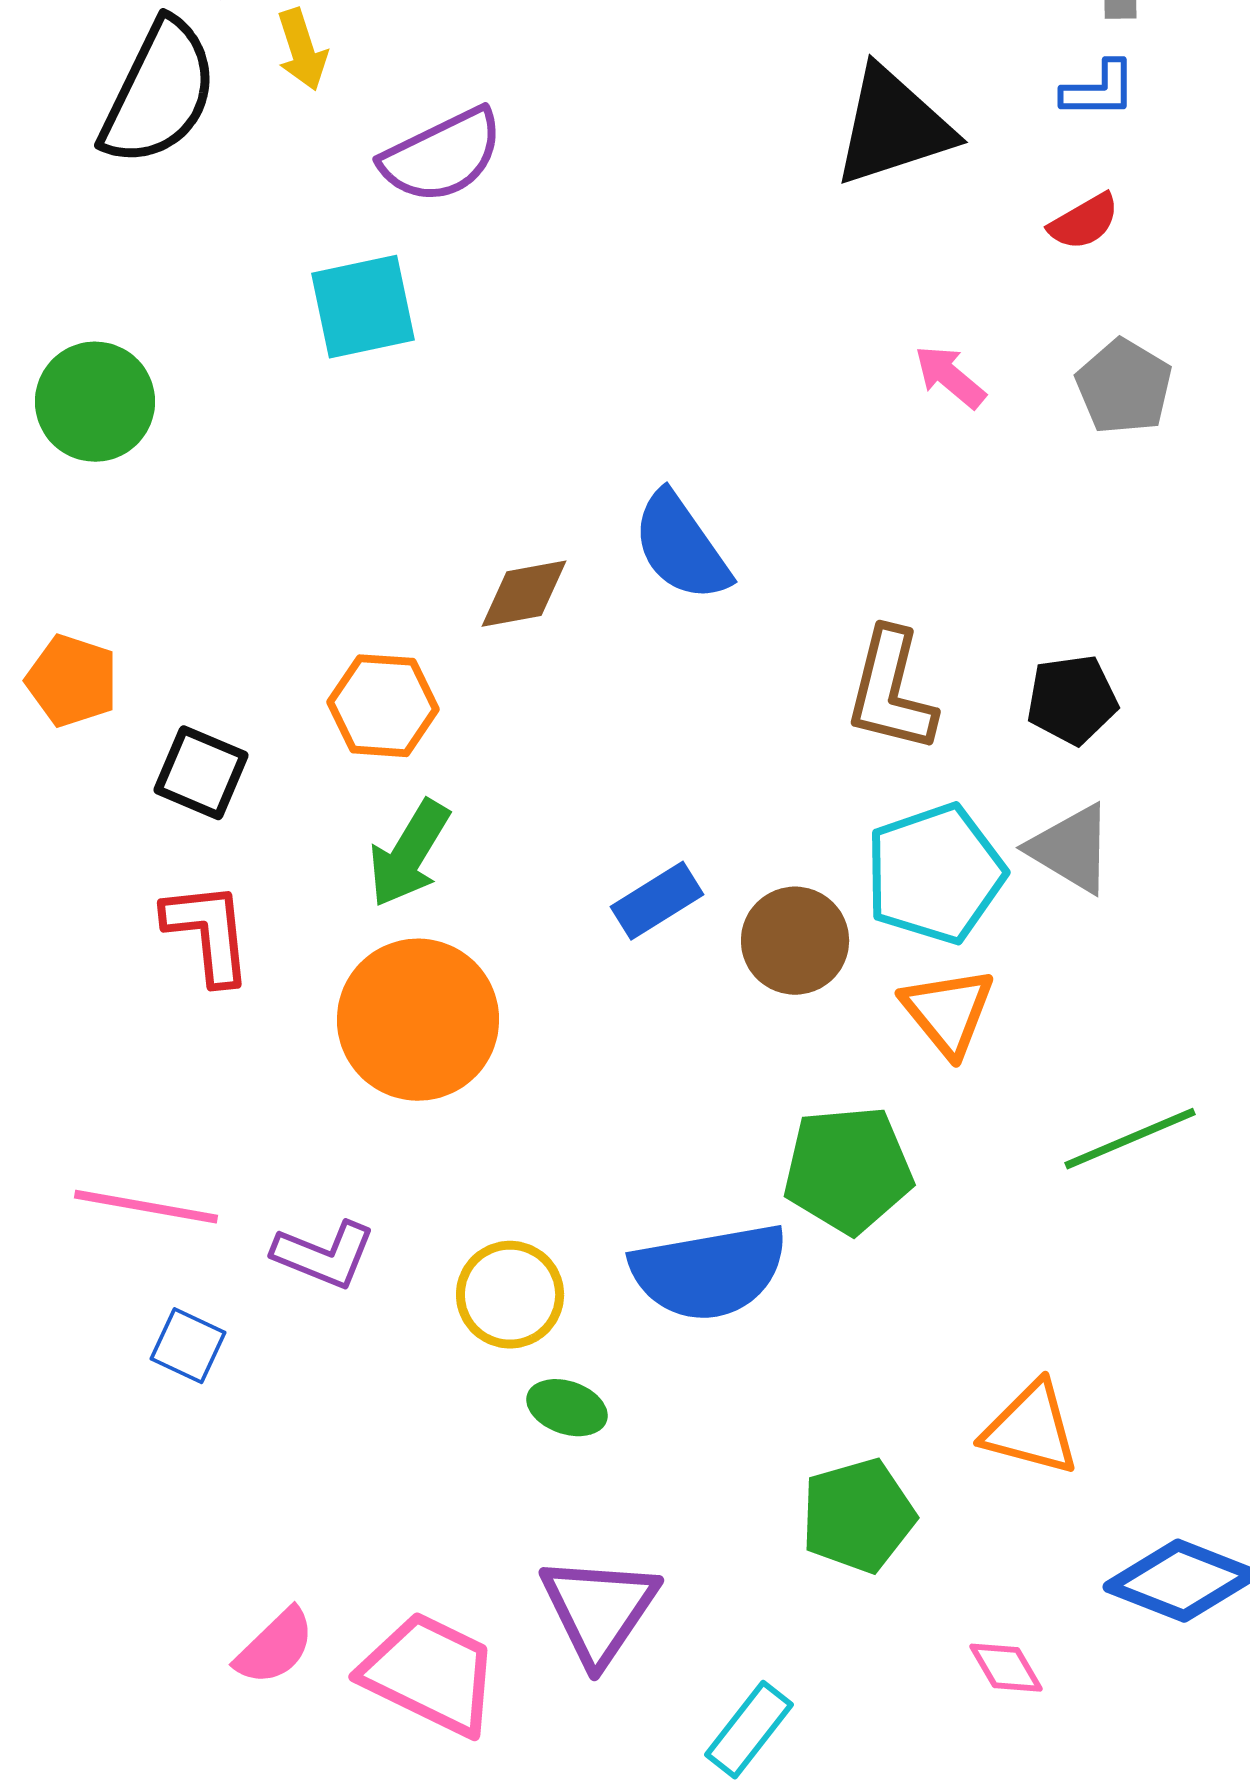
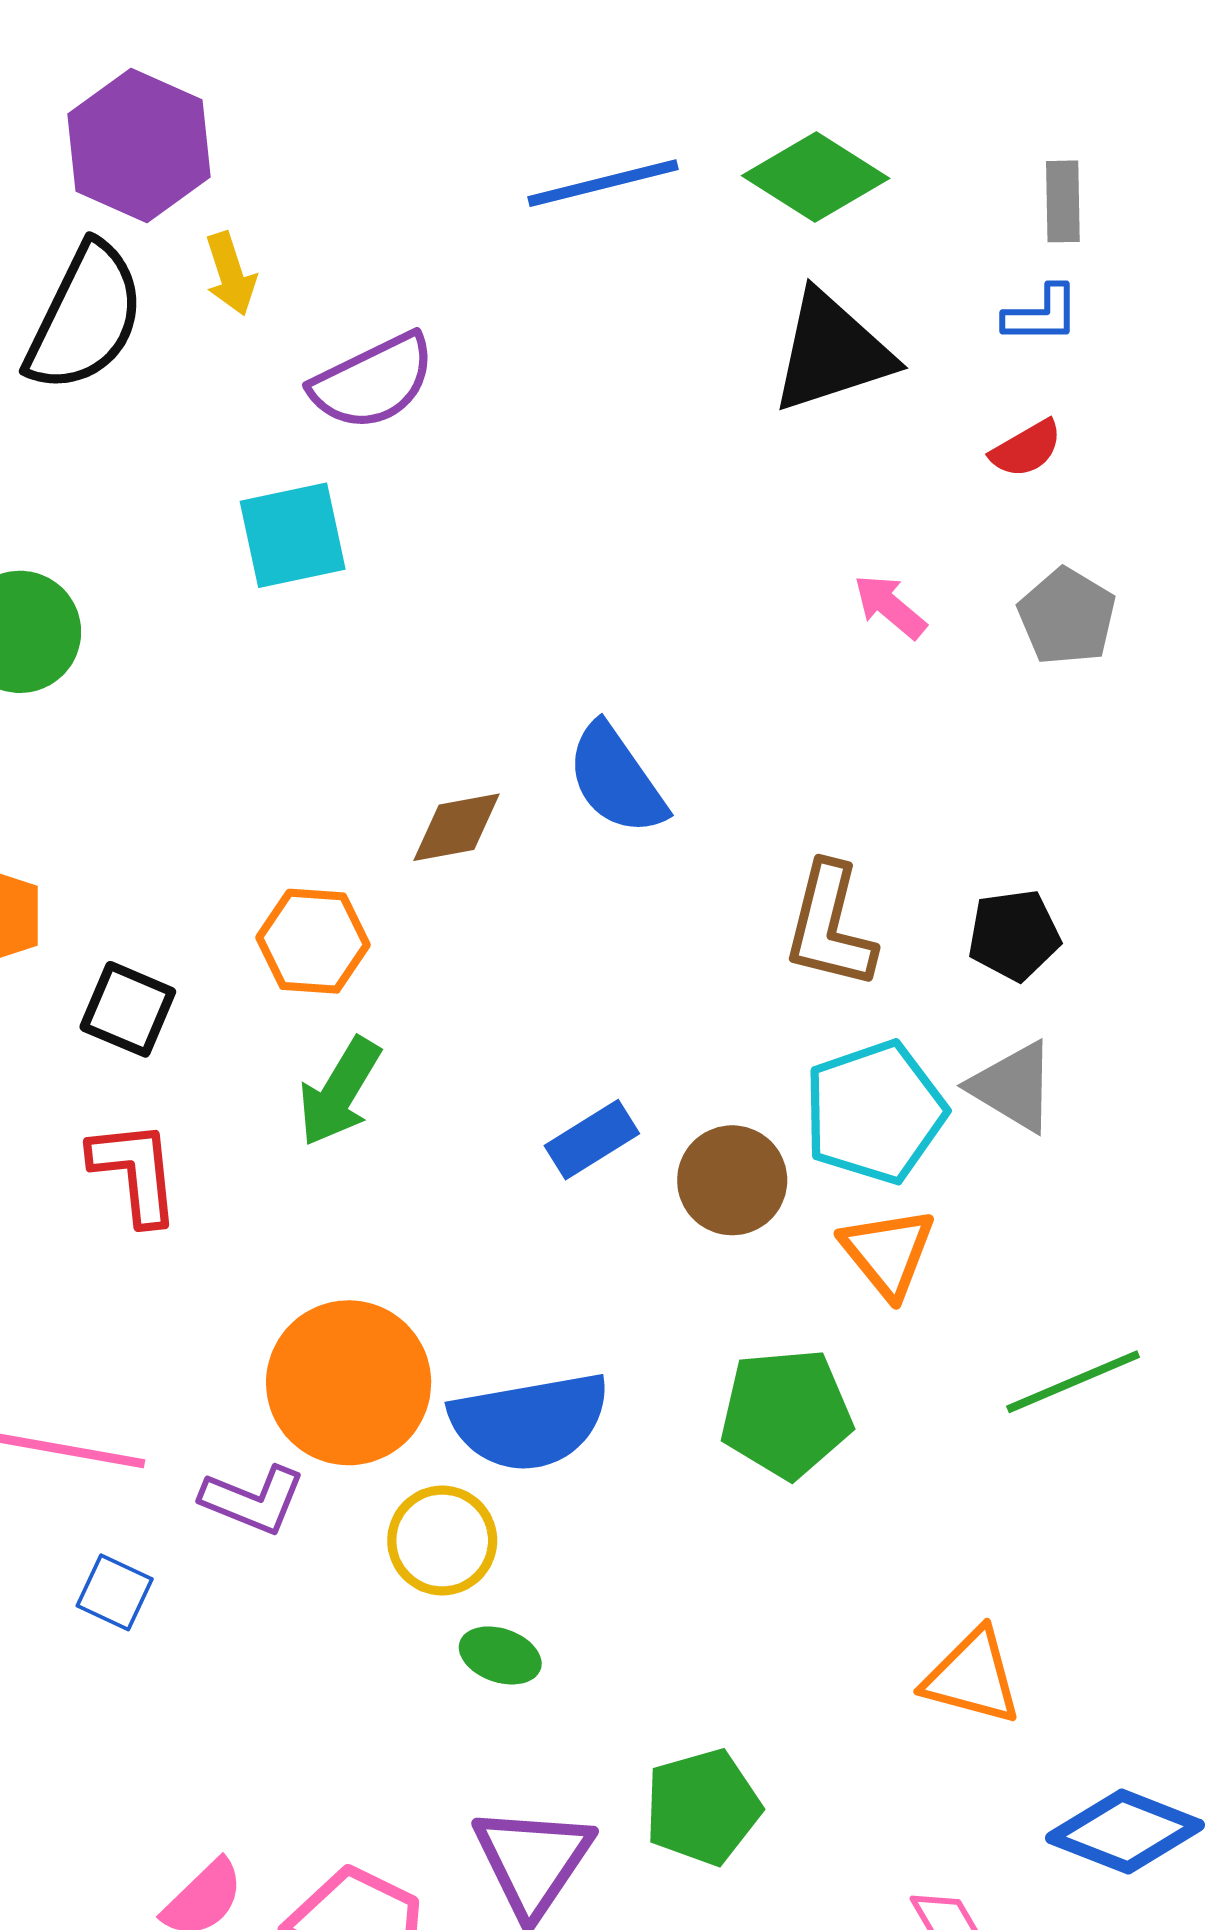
orange circle: (418, 1020) -> (349, 1383), moved
blue semicircle: (709, 1272) -> (530, 1421), moved
green pentagon: (858, 1516) -> (703, 1807), moved

